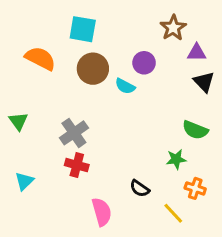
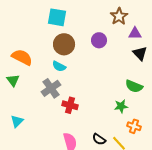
orange semicircle: (40, 58) -> (22, 57), moved
cyan semicircle: (125, 86) -> (59, 66), moved
red cross: (77, 165) -> (70, 105), moved
black semicircle: (140, 188) -> (99, 139), moved

